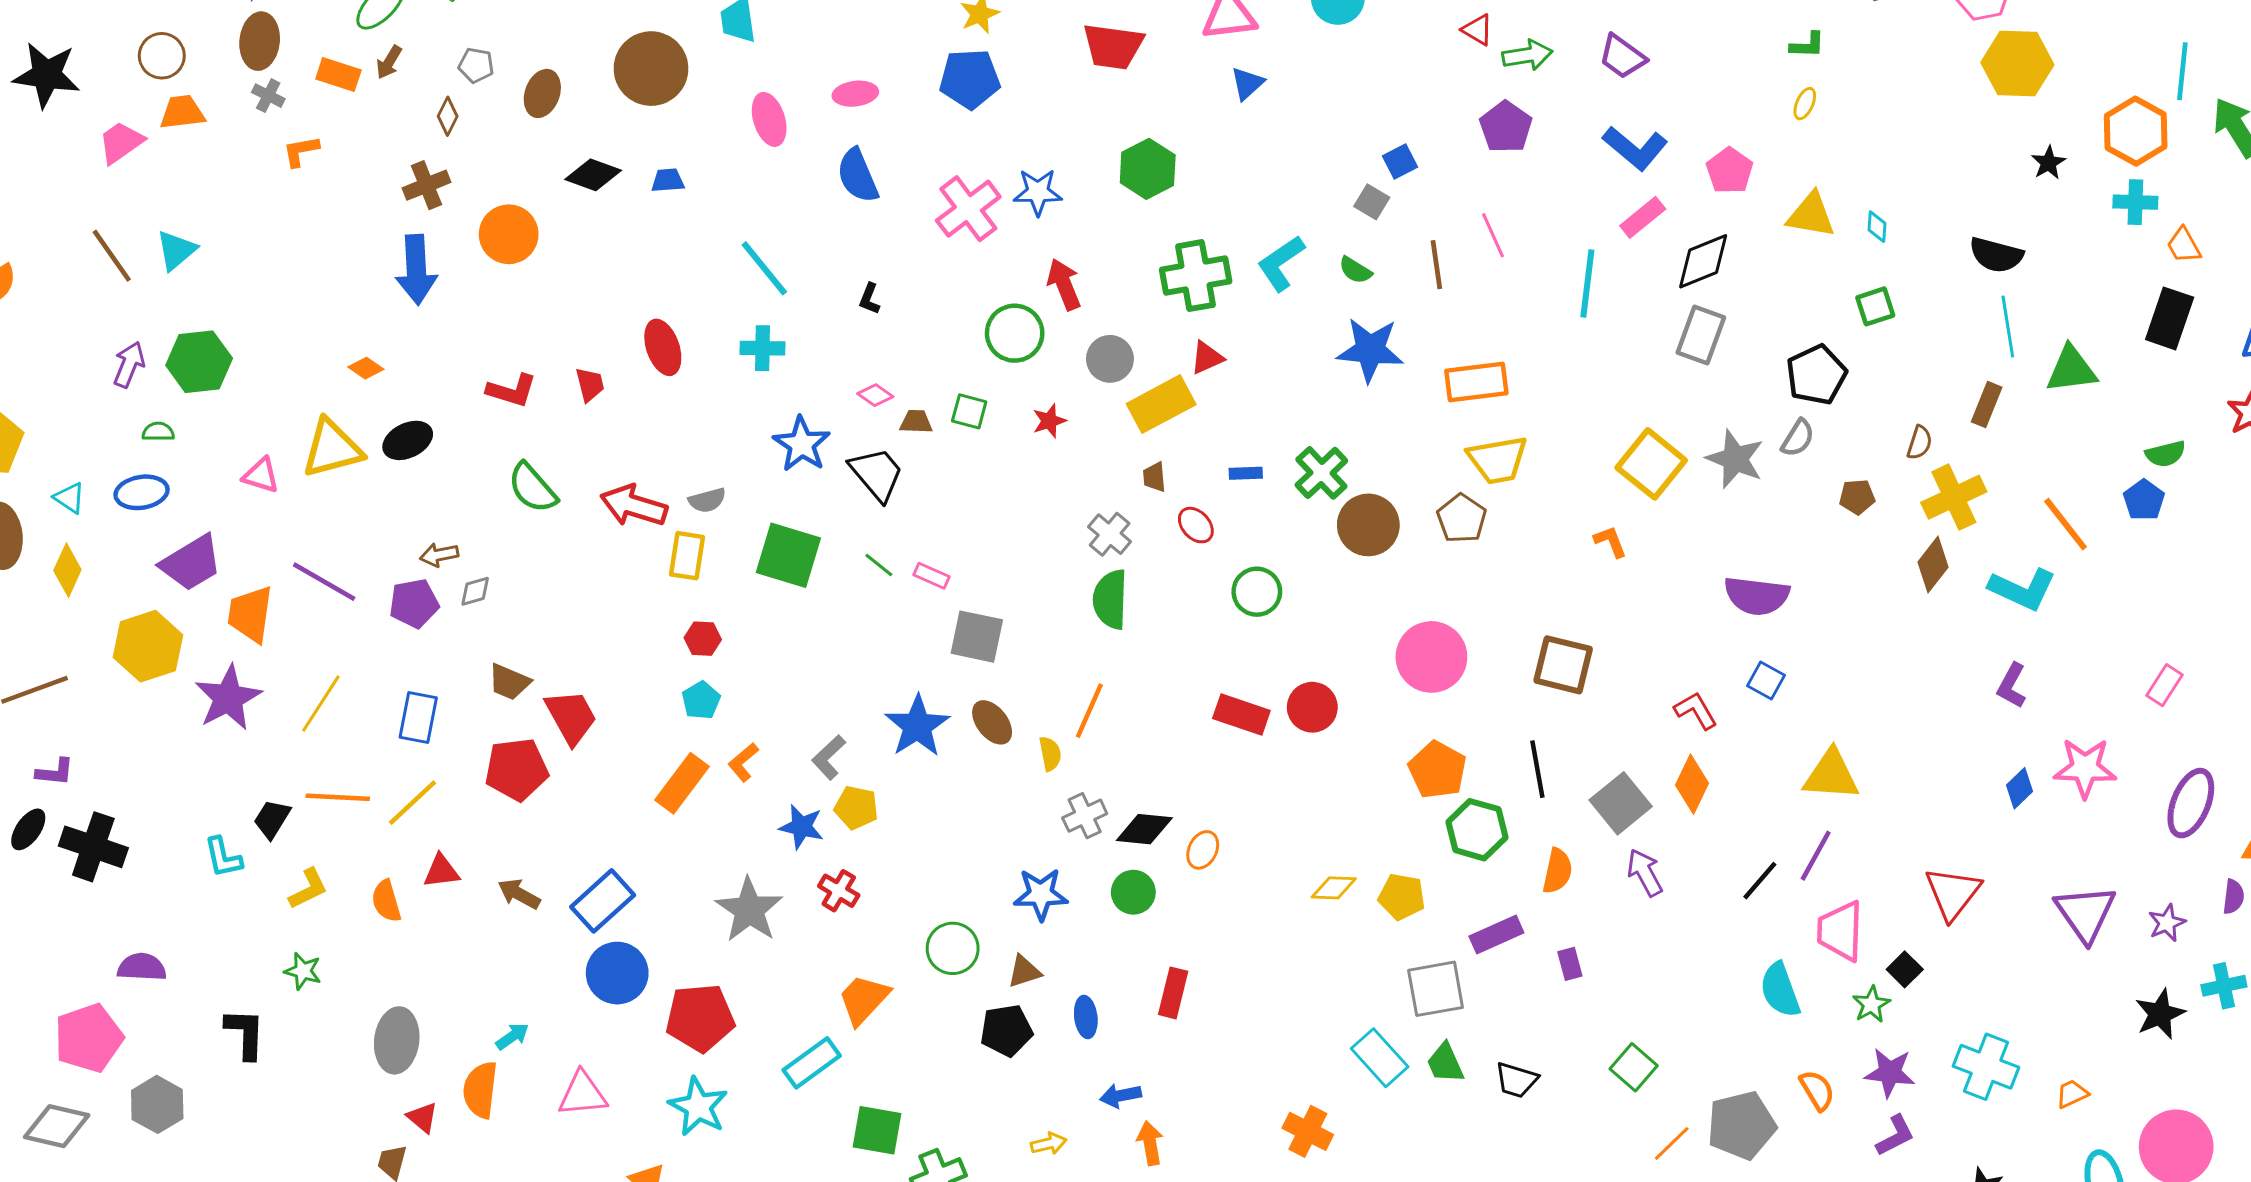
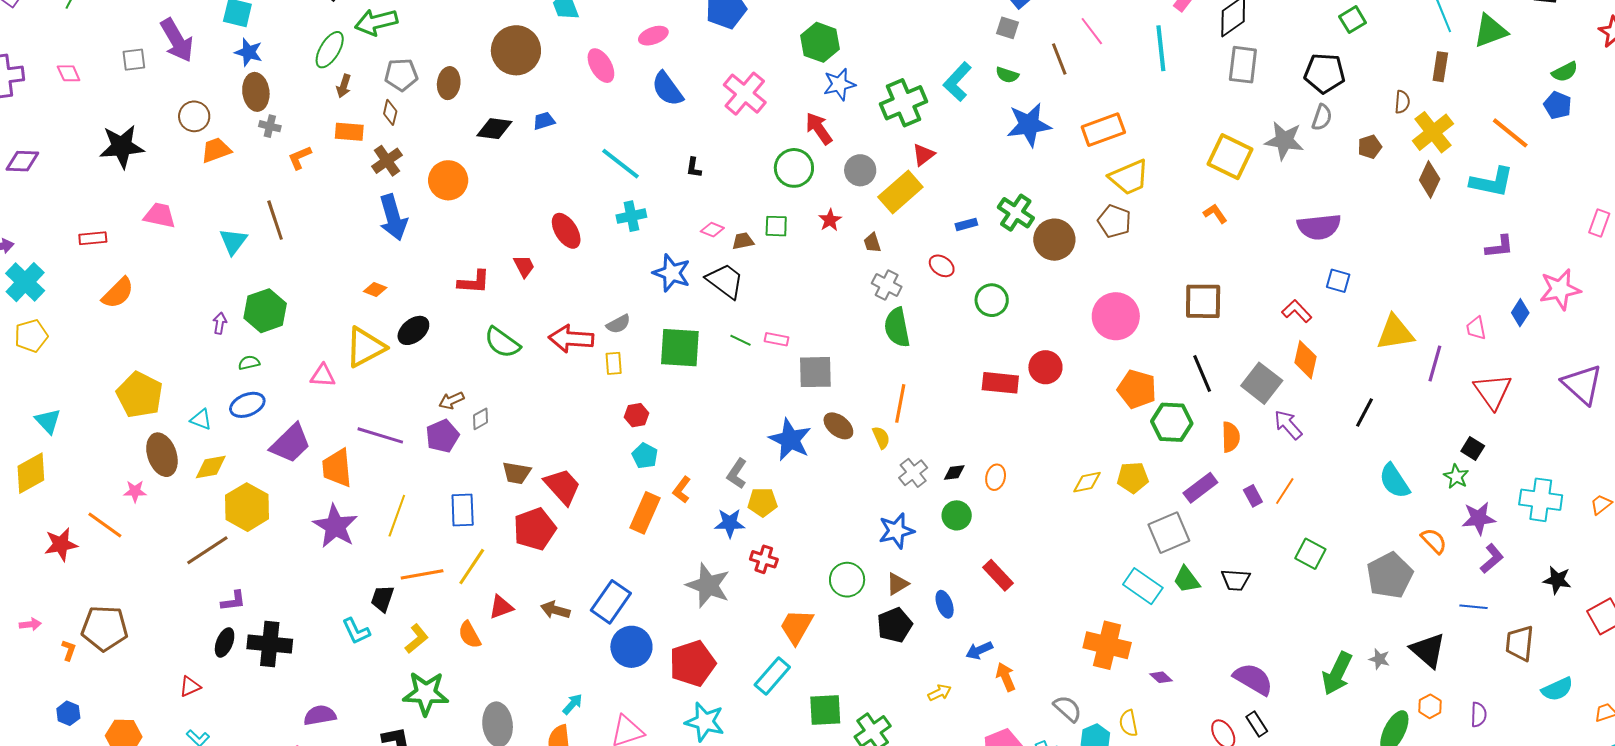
gray pentagon: (476, 65) -> (401, 75), size x1.4
orange rectangle: (338, 75) -> (349, 132), moved
pink trapezoid: (121, 142) -> (160, 215), moved, turned 60
green hexagon: (1148, 169) -> (820, 42), moved
blue star: (1038, 192) -> (839, 84), moved
brown line: (112, 256) -> (275, 220), moved, turned 30
purple arrow: (129, 365) -> (220, 323), size x0.7
black pentagon: (1816, 375) -> (1325, 73), turned -30
brown trapezoid: (1154, 477) -> (872, 243), moved
yellow rectangle: (687, 556) -> (614, 363), size x0.7
yellow diamond: (67, 570) -> (211, 467), turned 68
yellow hexagon: (148, 646) -> (247, 507), moved
purple L-shape: (2012, 686) -> (1499, 247), turned -112
black diamond: (1144, 829) -> (954, 472), size x0.6
purple line: (1816, 856) -> (1435, 363), moved
pink trapezoid: (1840, 931) -> (1476, 328), moved, size x0.6
green star: (303, 971) -> (426, 693), size x1.8
red rectangle: (1173, 993) -> (998, 575), turned -44
orange cross: (1308, 1131) -> (1107, 645), size x1.4
orange line: (1672, 1143) -> (1285, 491), moved

